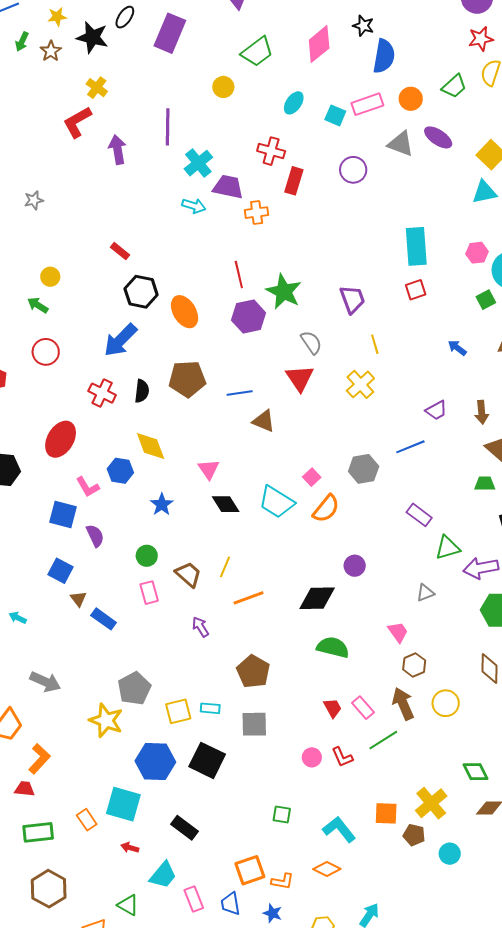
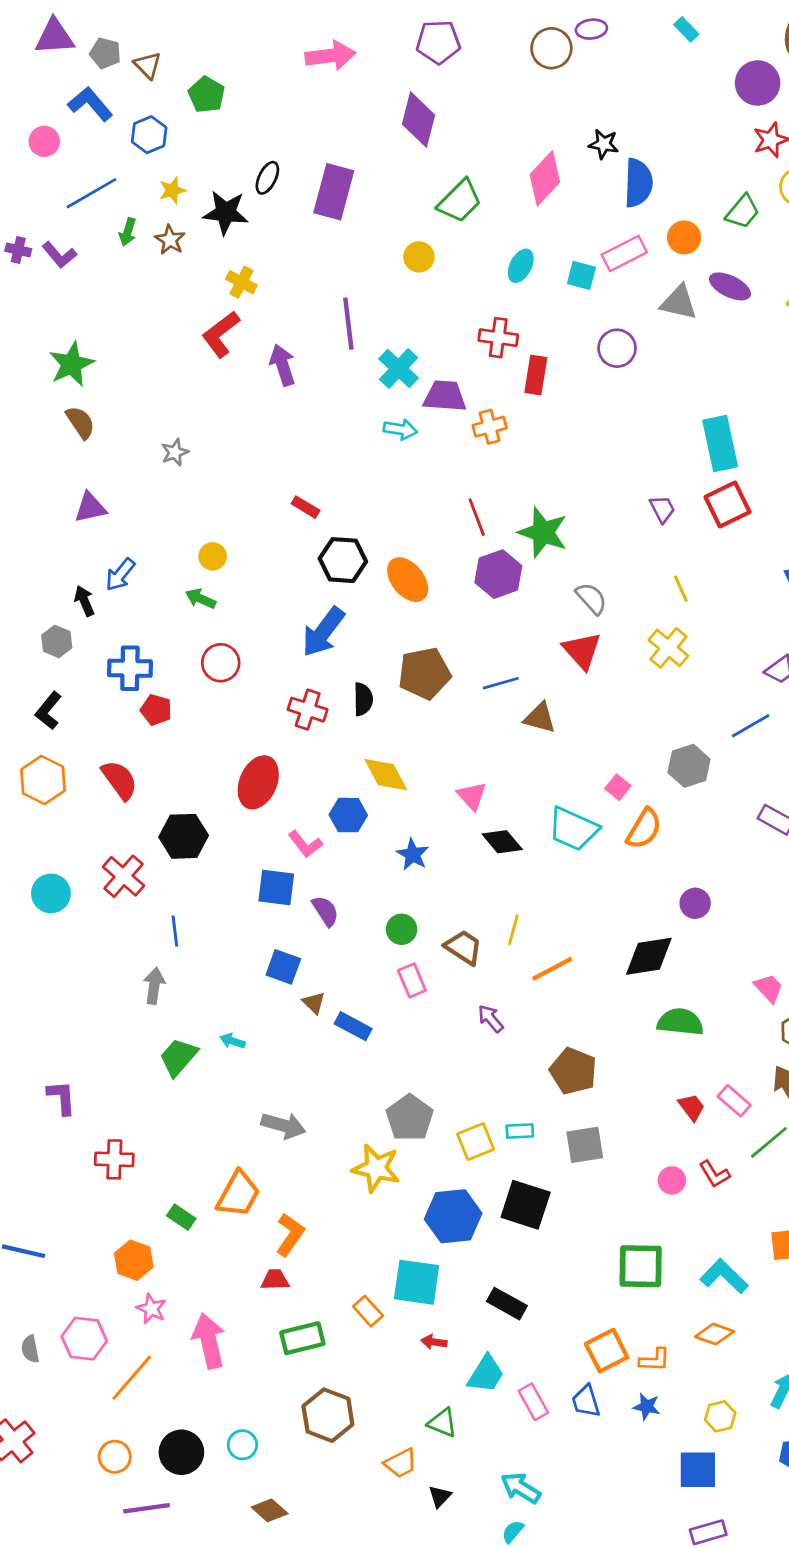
red square: (416, 290) -> (728, 504), size x1.5
purple trapezoid: (352, 299) -> (662, 509), moved, size x0.7
green square: (282, 814) -> (641, 1266), size x1.8

